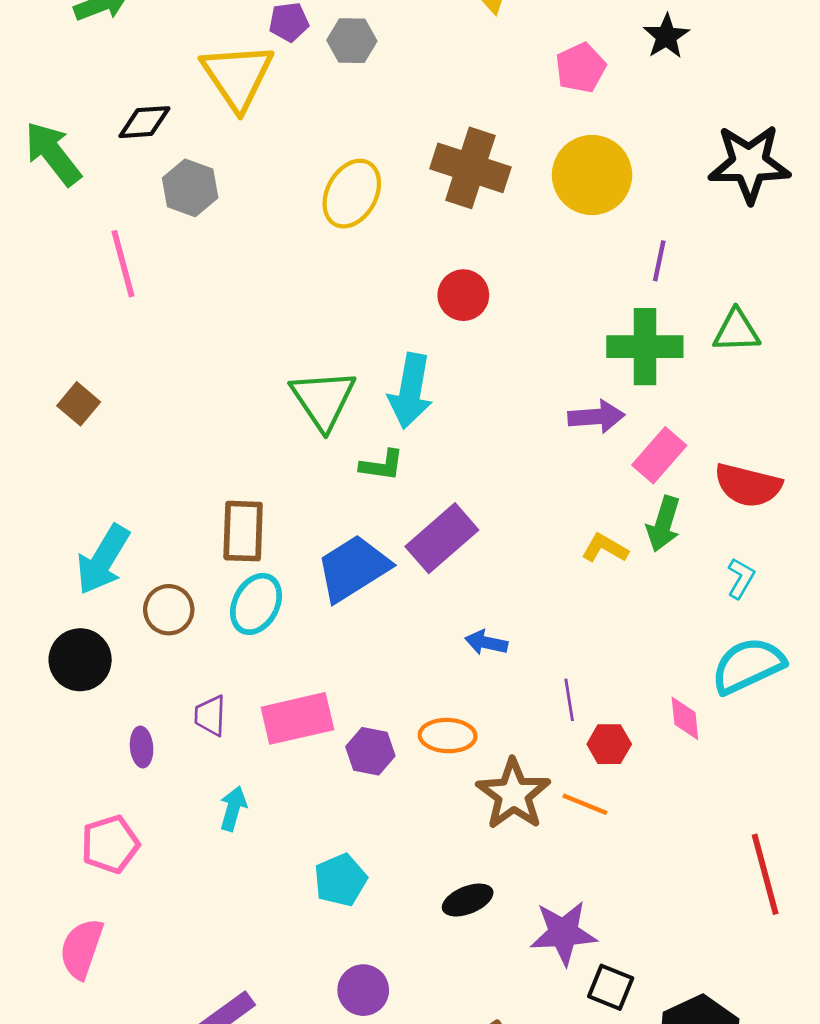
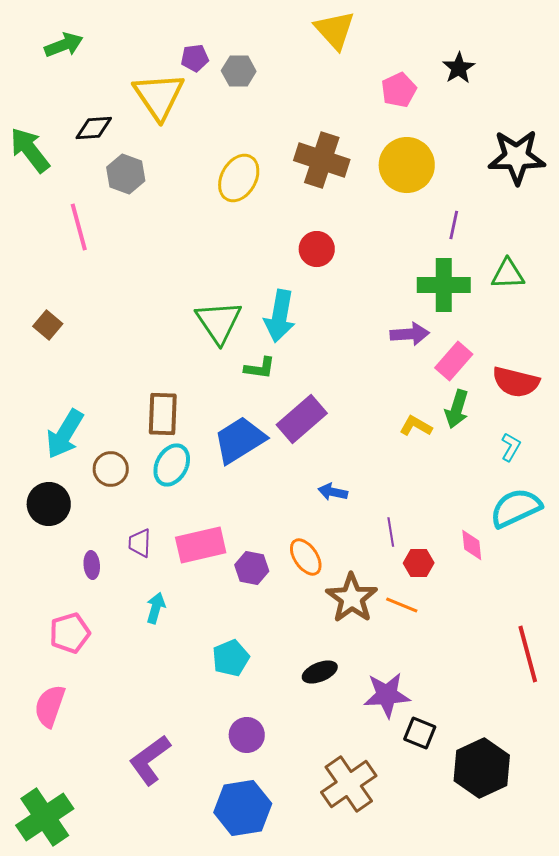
orange ellipse: (448, 736) -> (306, 557), turned 54

